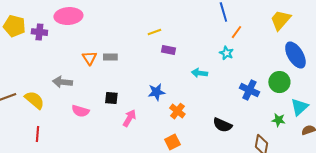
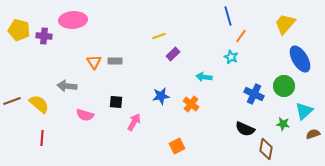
purple rectangle: (168, 50) -> (173, 54), turned -56
orange cross: (177, 111) -> (191, 104), moved
black semicircle: (222, 125) -> (245, 129), moved

